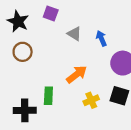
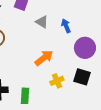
green rectangle: (48, 96) -> (25, 96), moved

